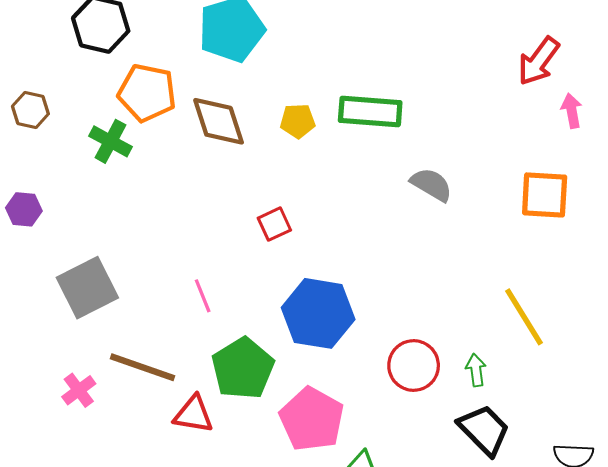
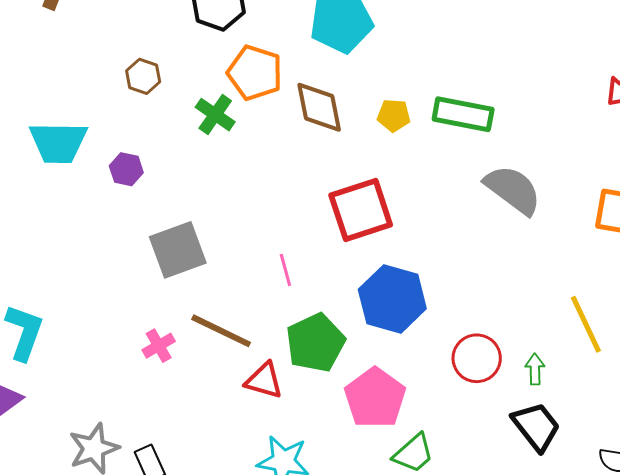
gray semicircle: (431, 185) -> (513, 190), size x1.5
red square: (274, 224) -> (361, 210), size x2.0

